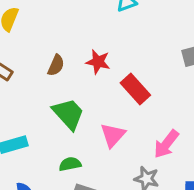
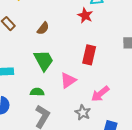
red star: (98, 62) -> (85, 15), moved
red rectangle: (135, 89) -> (89, 55), turned 42

